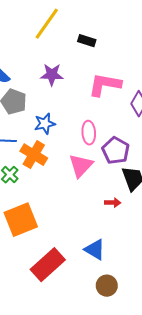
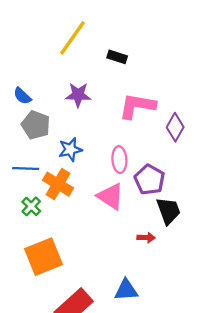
pink triangle: (81, 166) -> (110, 196), turned -40
blue triangle: (95, 250) -> (126, 290), turned -35

